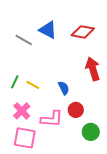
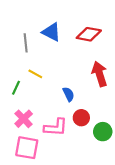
gray line: (24, 40) -> (26, 43), turned 54
yellow line: (33, 85) -> (35, 74), moved
green circle: (91, 132) -> (103, 132), moved

